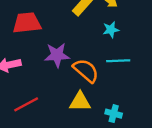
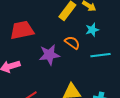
orange semicircle: (86, 71) -> (72, 43), moved, size x0.7

